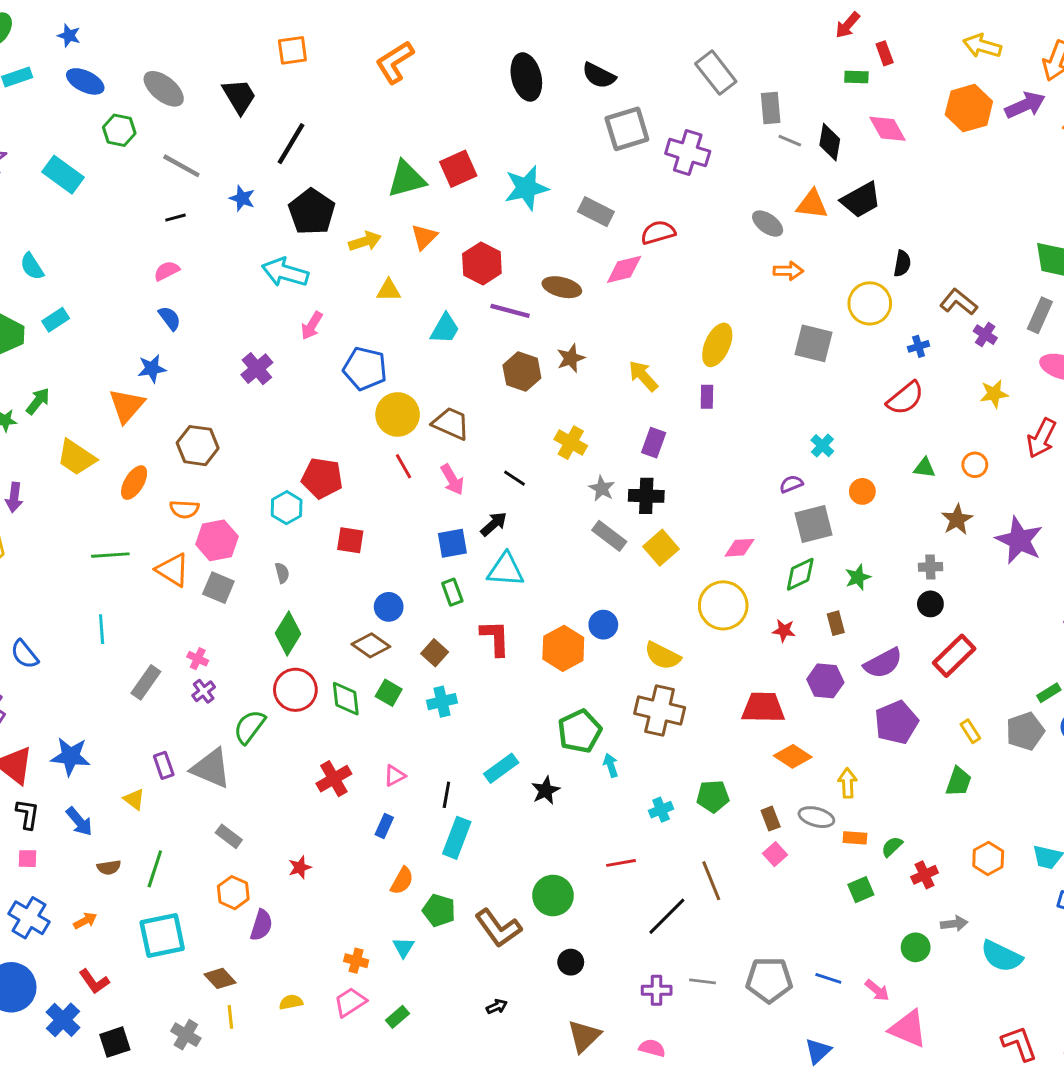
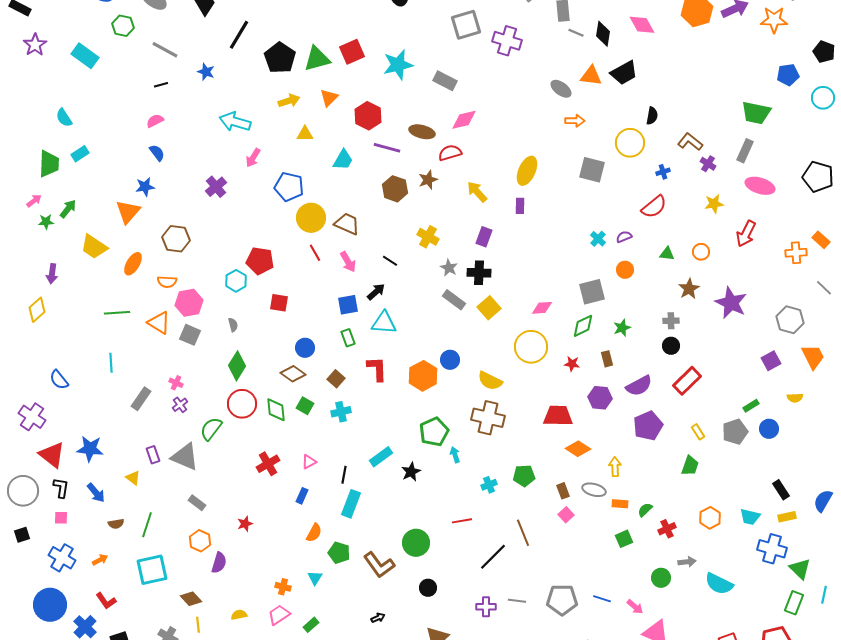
black pentagon: (312, 212) -> (280, 58), moved
red semicircle: (658, 232) -> (450, 153), moved
purple semicircle: (791, 484) -> (624, 237), moved

